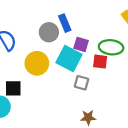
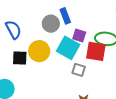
red square: (100, 62) -> (96, 51), size x1.5
black square: (13, 88) -> (20, 58), moved

